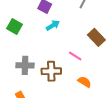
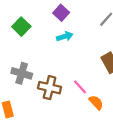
pink line: (75, 56) -> (80, 87), moved
orange semicircle: (85, 82) -> (96, 102), moved

